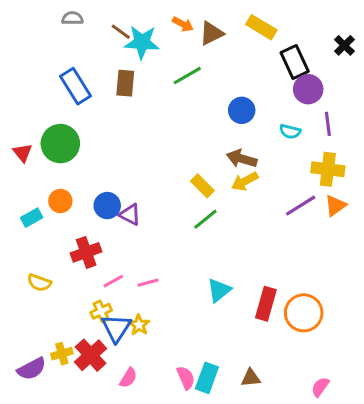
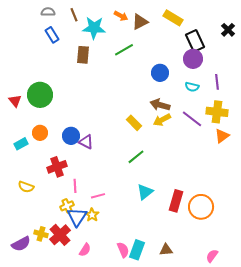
brown line: (121, 32) -> (74, 15), moved, turned 32
blue rectangle: (75, 86) -> (52, 35), moved, size x0.7
purple circle: (308, 89) -> (193, 59), moved
purple line: (301, 206) -> (192, 119), moved, turned 70
green line: (205, 219) -> (136, 157), moved
pink line: (113, 281) -> (75, 186), turned -64
pink line: (148, 283) -> (98, 196), moved
yellow cross: (62, 354) -> (41, 234), turned 32

